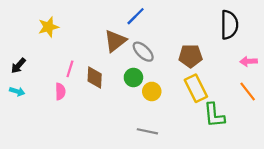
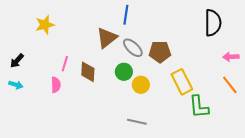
blue line: (136, 16) -> (126, 15), turned -36
brown pentagon: (190, 56) -> (160, 52), moved

